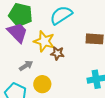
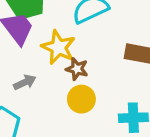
yellow circle: (42, 84) -> (81, 99), moved

